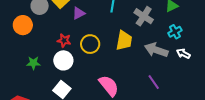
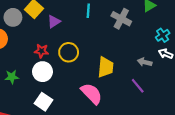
cyan cross: (175, 32) -> (163, 35), moved
yellow trapezoid: (124, 40) -> (106, 67), moved
gray arrow: (156, 50) -> (145, 62), moved, size x0.6

